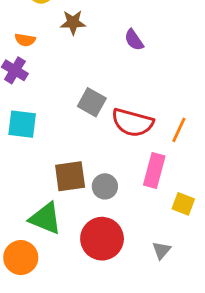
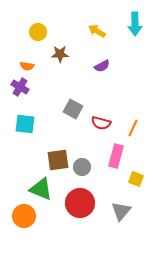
purple semicircle: (134, 40) -> (102, 66), turned -84
red semicircle: (132, 123) -> (101, 123), size x0.7
gray triangle: (161, 250) -> (121, 211), size x1.5

